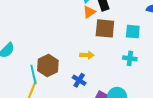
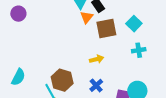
cyan square: (133, 32) -> (134, 24), turned -35
blue cross: (79, 80) -> (96, 85), turned 32

